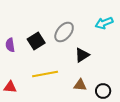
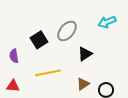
purple semicircle: (10, 45) -> (14, 56), moved
brown triangle: (80, 85) -> (83, 84), turned -40

